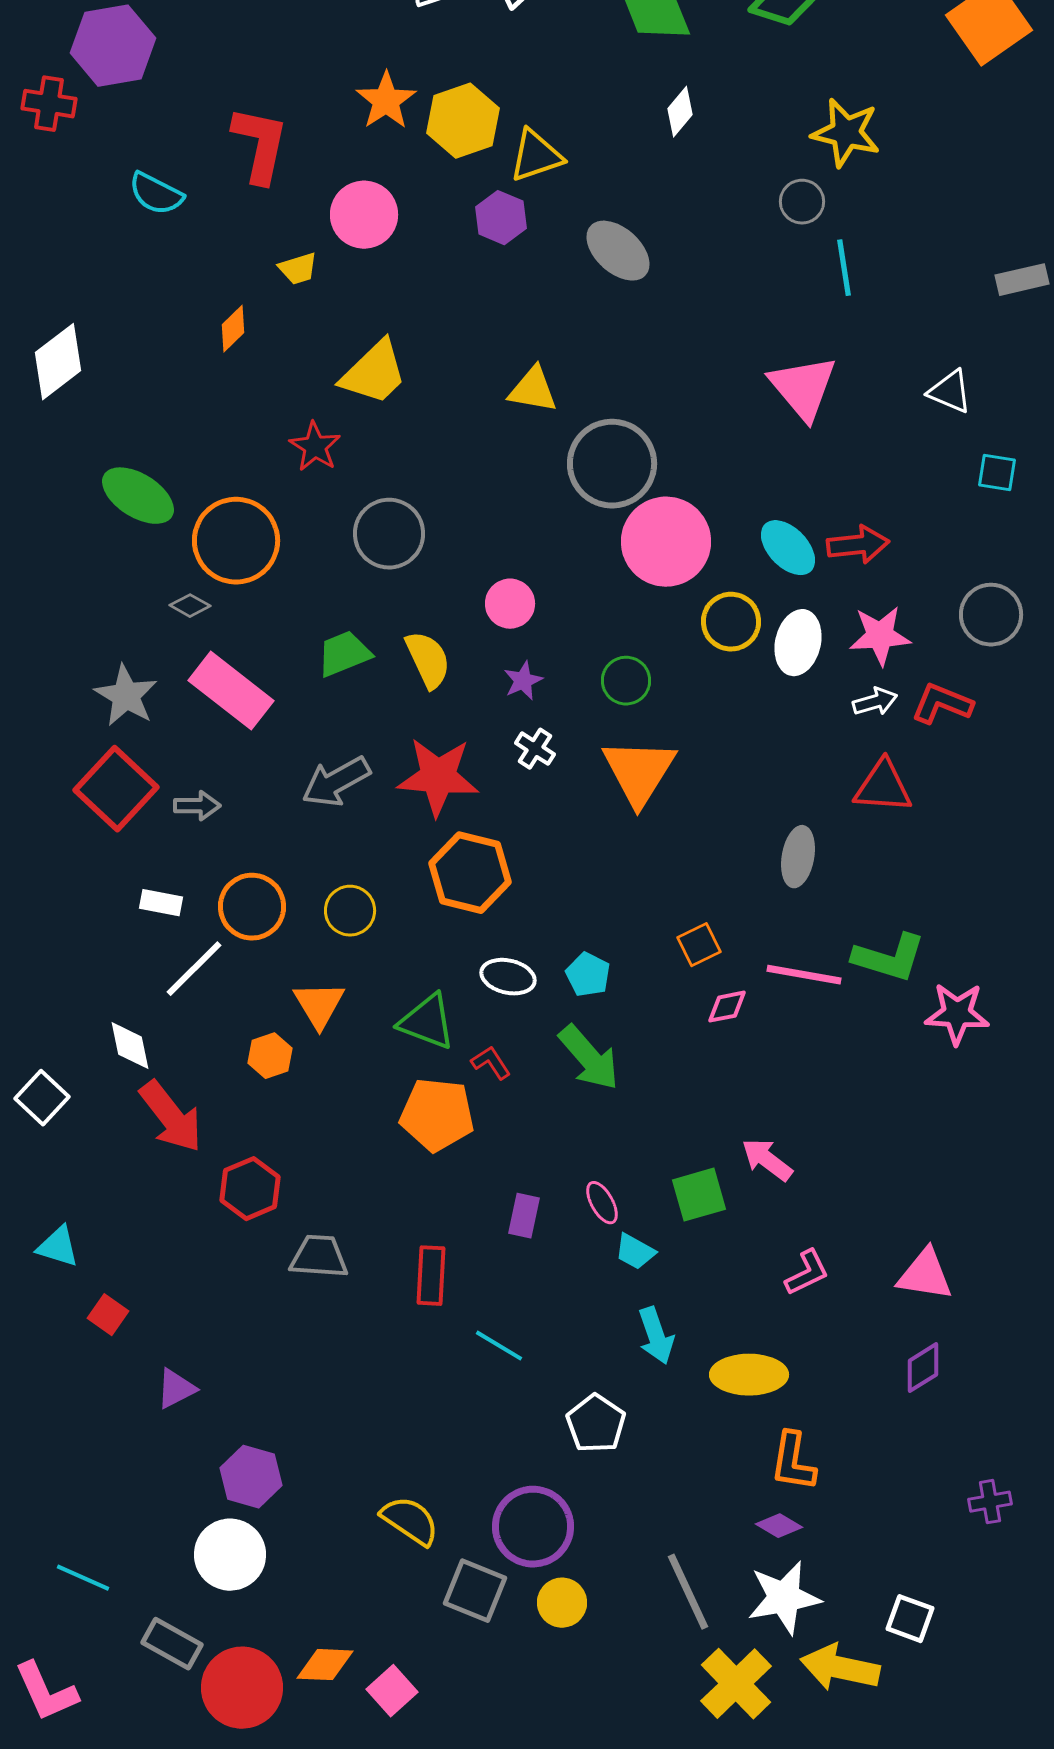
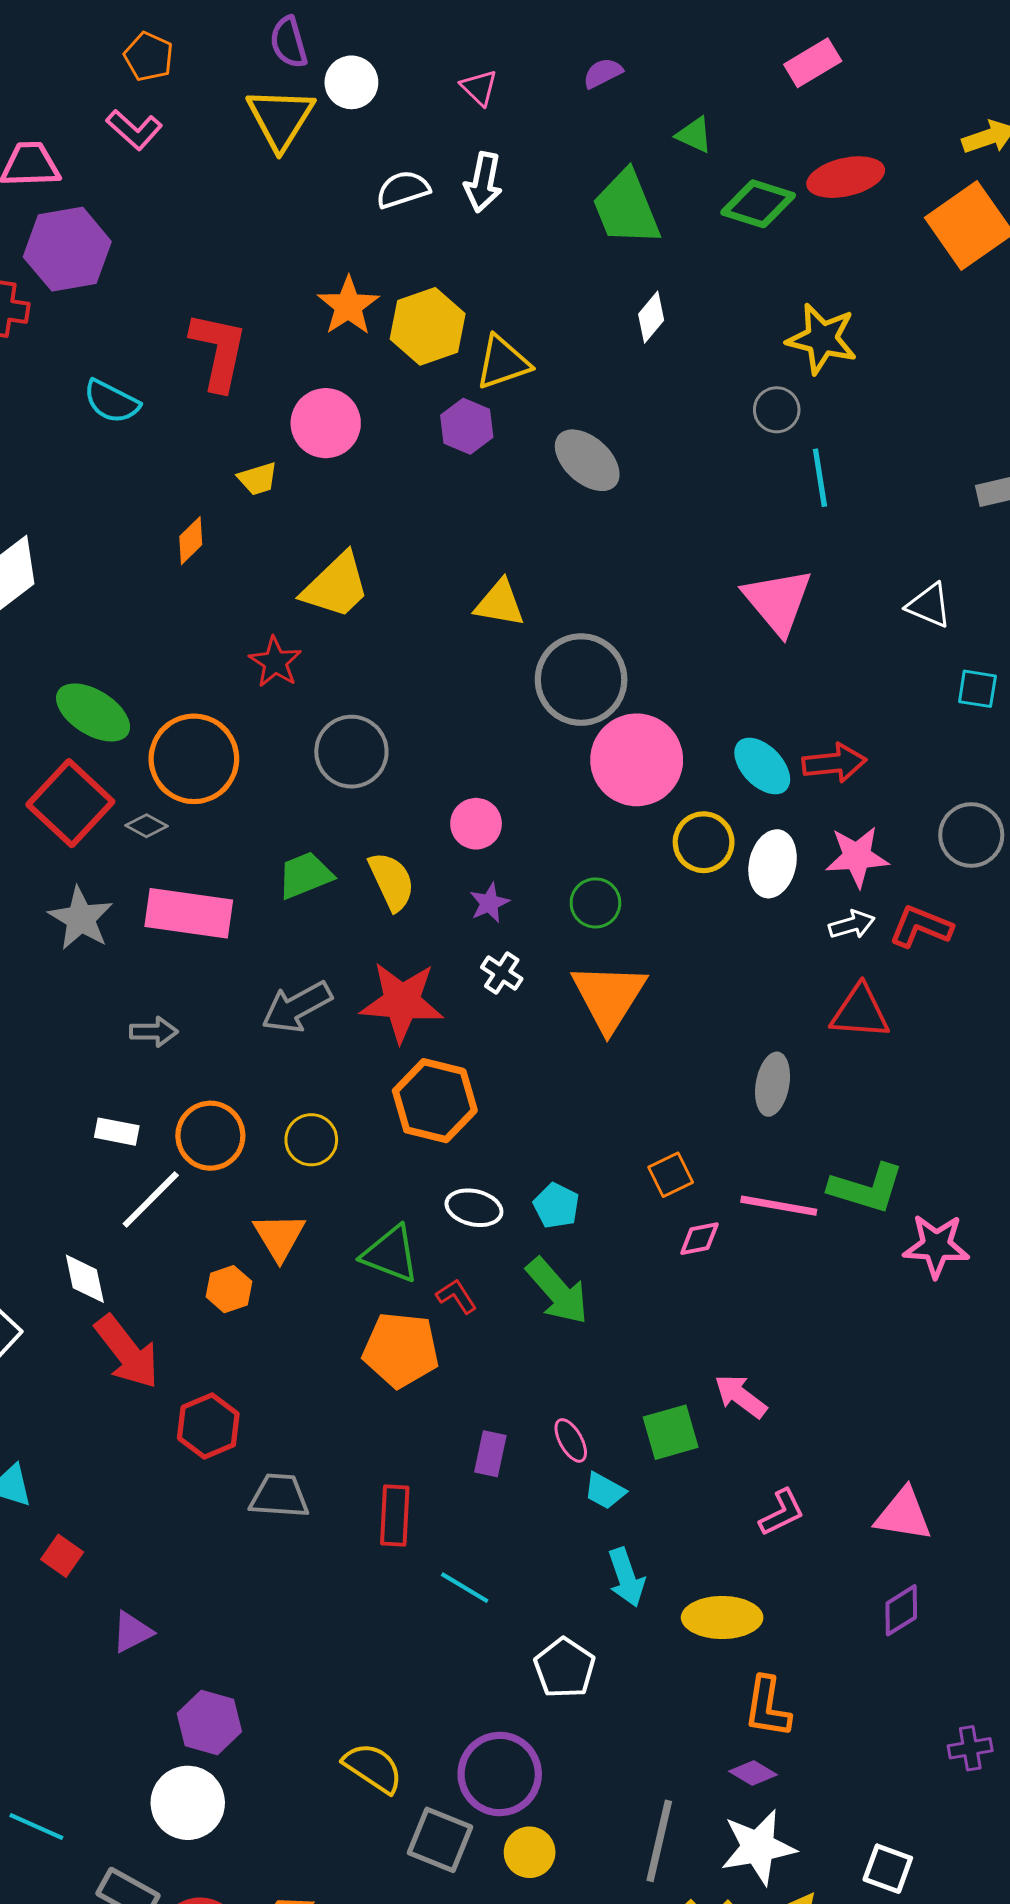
pink rectangle: (231, 691) -> (189, 913), turned -30
red square: (116, 789) -> (70, 803), moved
gray line: (688, 1592) -> (659, 1841), turned 38

